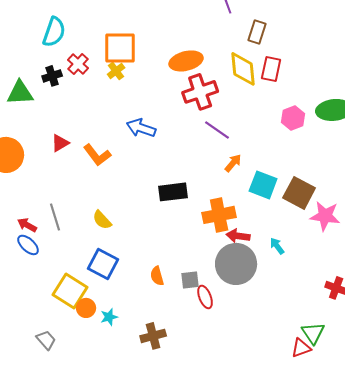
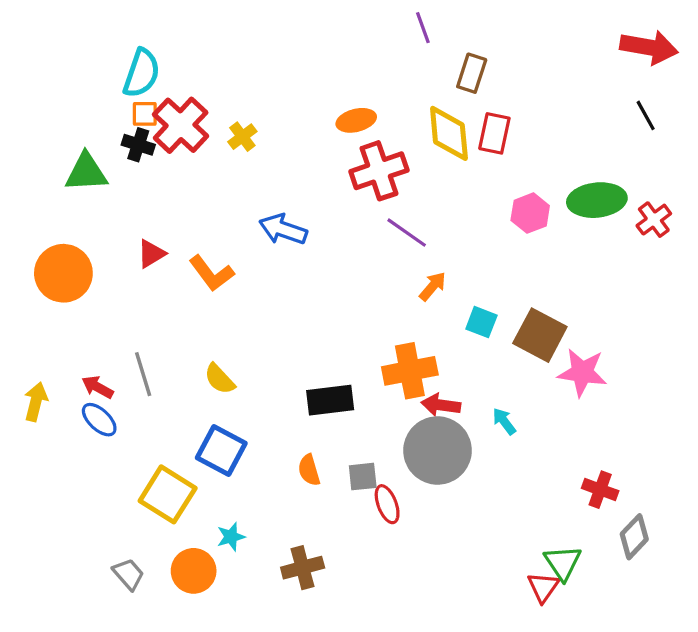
orange square: (120, 48) -> (145, 114), moved, size x0.5
orange ellipse: (186, 61) -> (356, 120), size x0.7
red cross: (78, 64) -> (181, 125), size x1.6
black cross: (52, 76) -> (138, 145), turned 36
cyan square: (263, 185) -> (481, 322), size x0.7
black rectangle: (173, 192) -> (330, 400), moved
orange circle: (86, 308) -> (194, 571), moved, size x1.4
red triangle: (301, 348) -> (543, 587), turned -35

